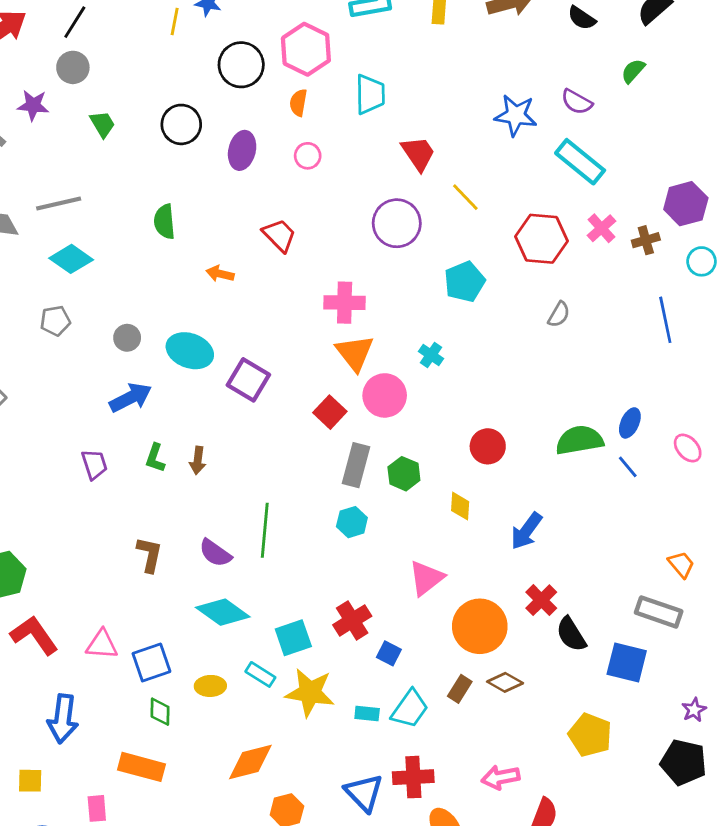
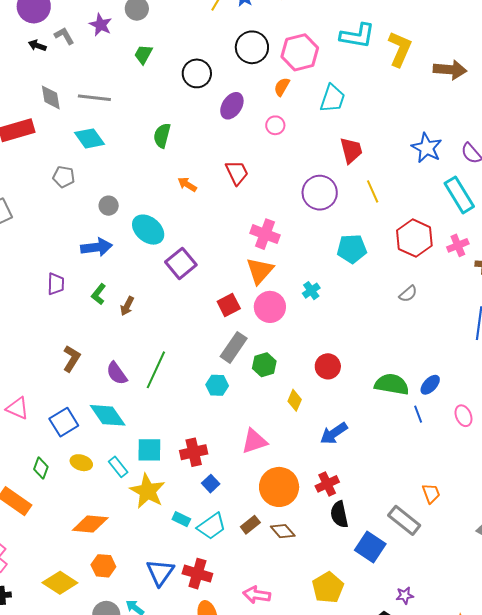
green trapezoid: (102, 124) -> (143, 54), turned -140
blue square: (151, 663) -> (64, 422), moved, turned -32

